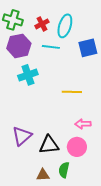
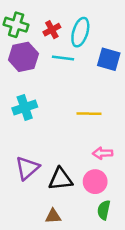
blue square: (88, 48) -> (109, 59), turned 30
cyan cross: (28, 75) -> (25, 107), moved
green semicircle: (64, 170) -> (104, 210), moved

